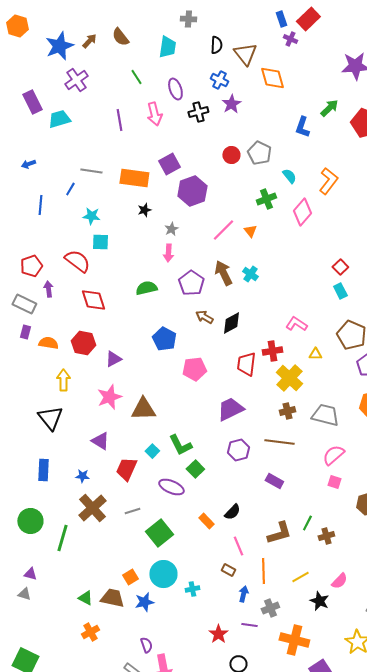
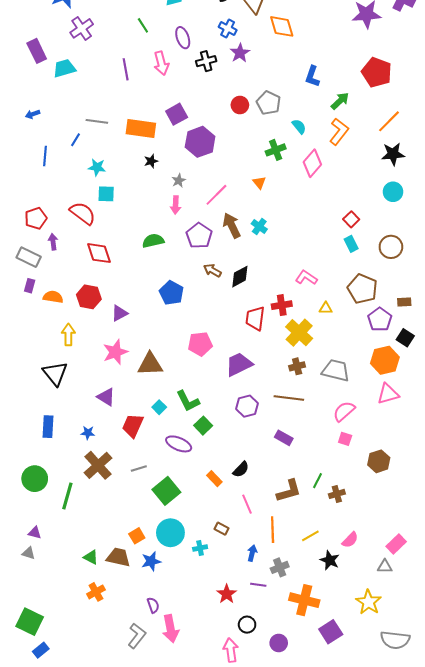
green arrow: (329, 108) -> (340, 101), moved
pink line: (223, 230) -> (216, 195), moved
pink pentagon: (194, 369) -> (200, 344), moved
brown rectangle: (228, 570) -> (222, 529), moved

